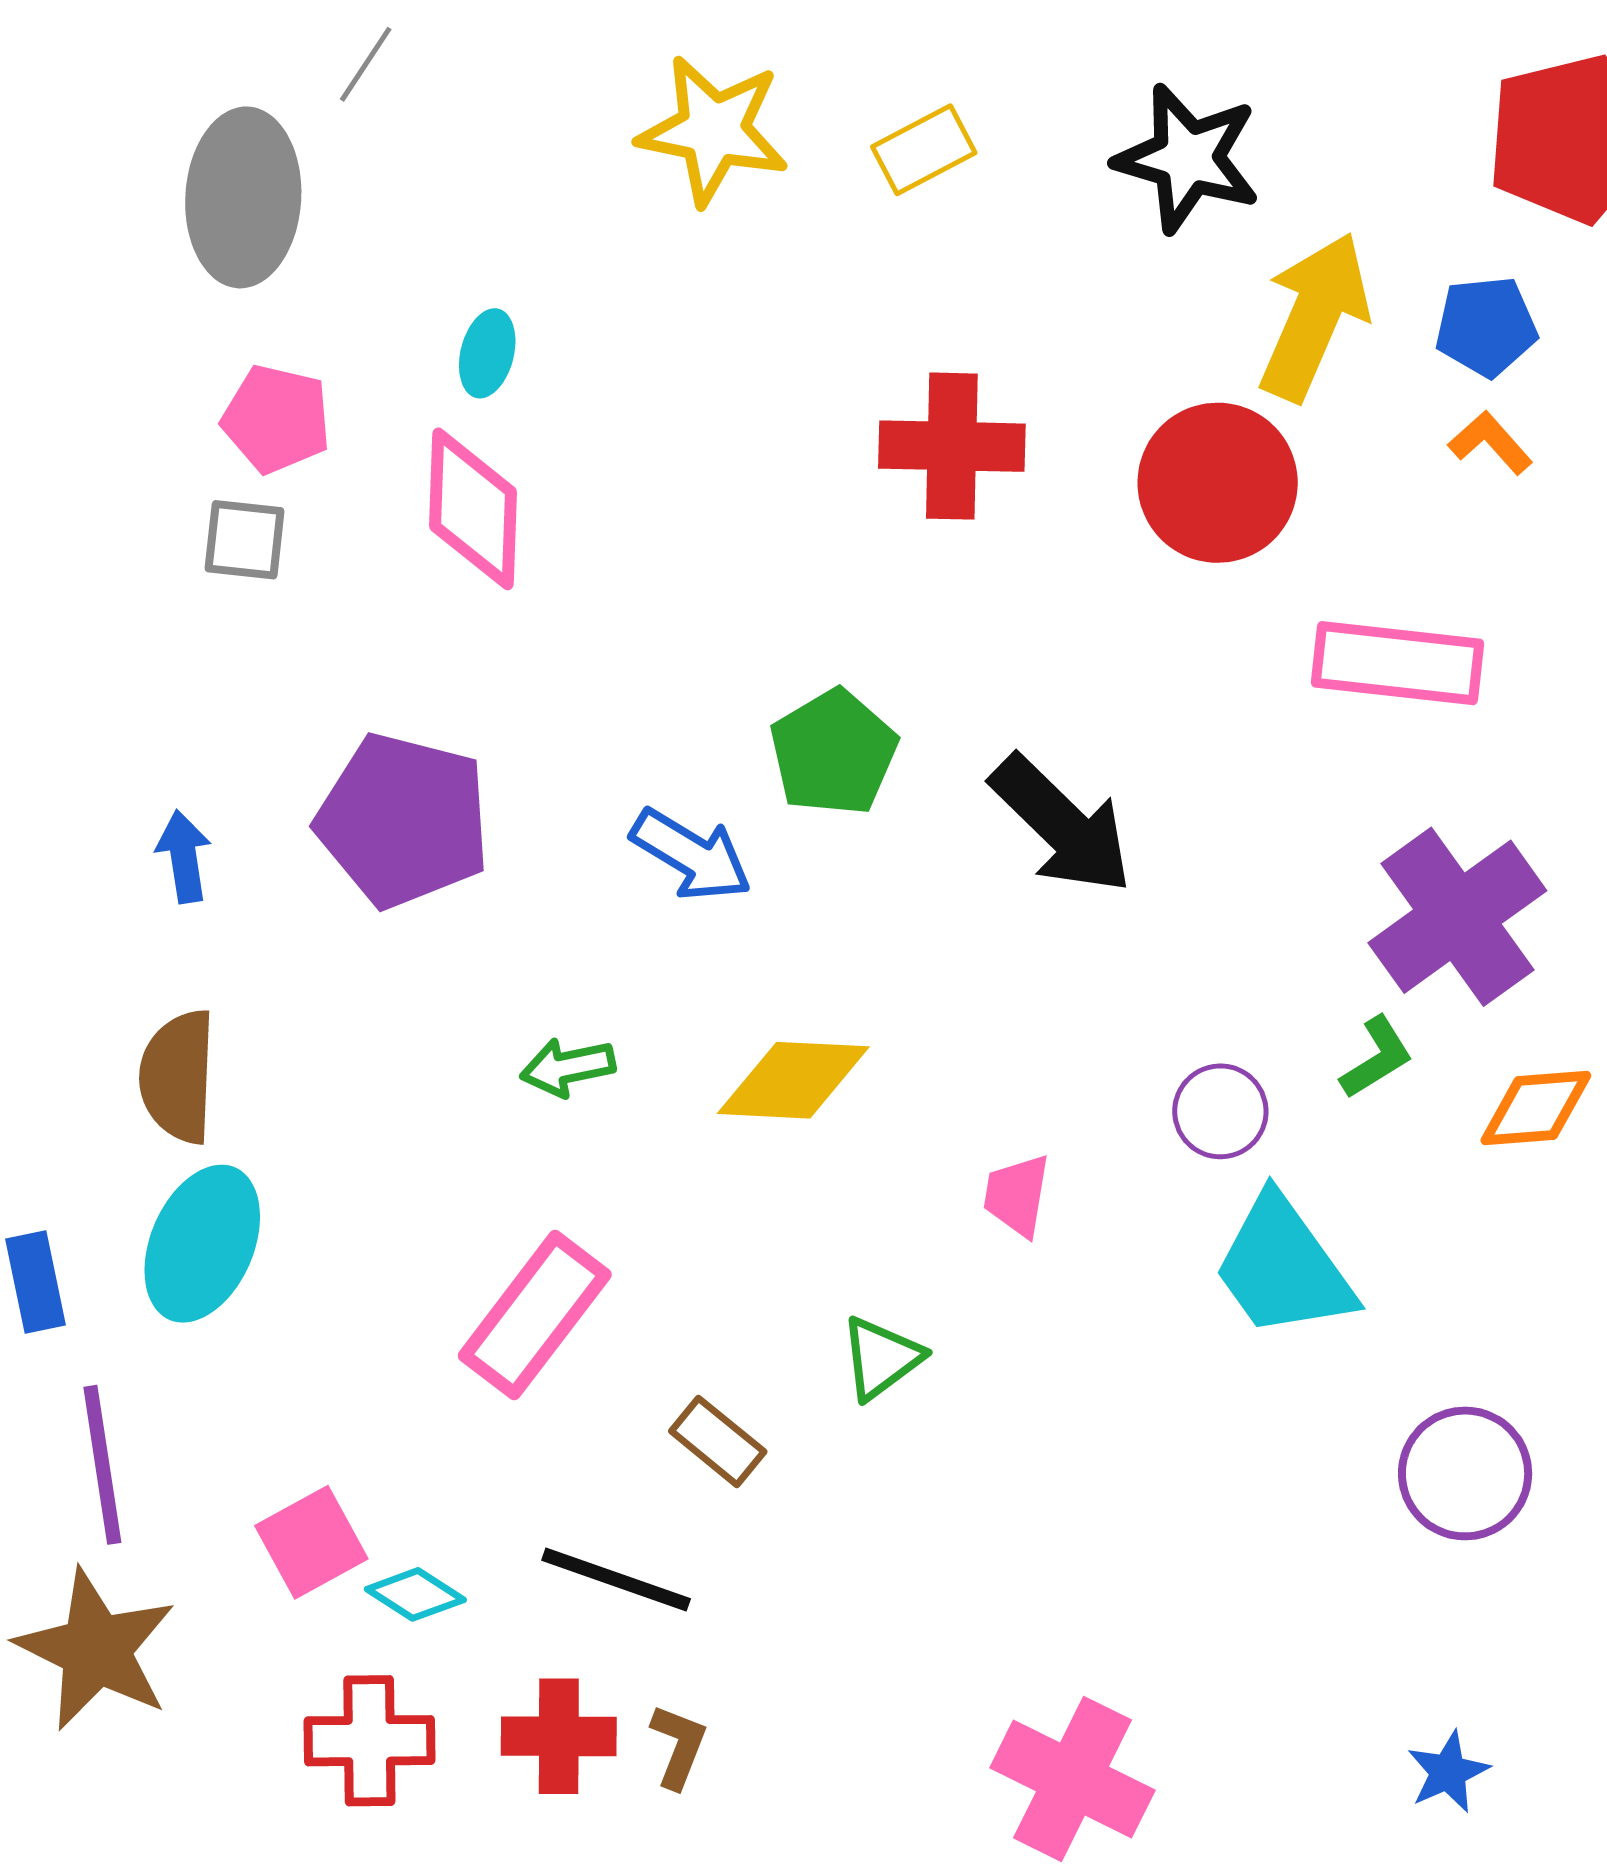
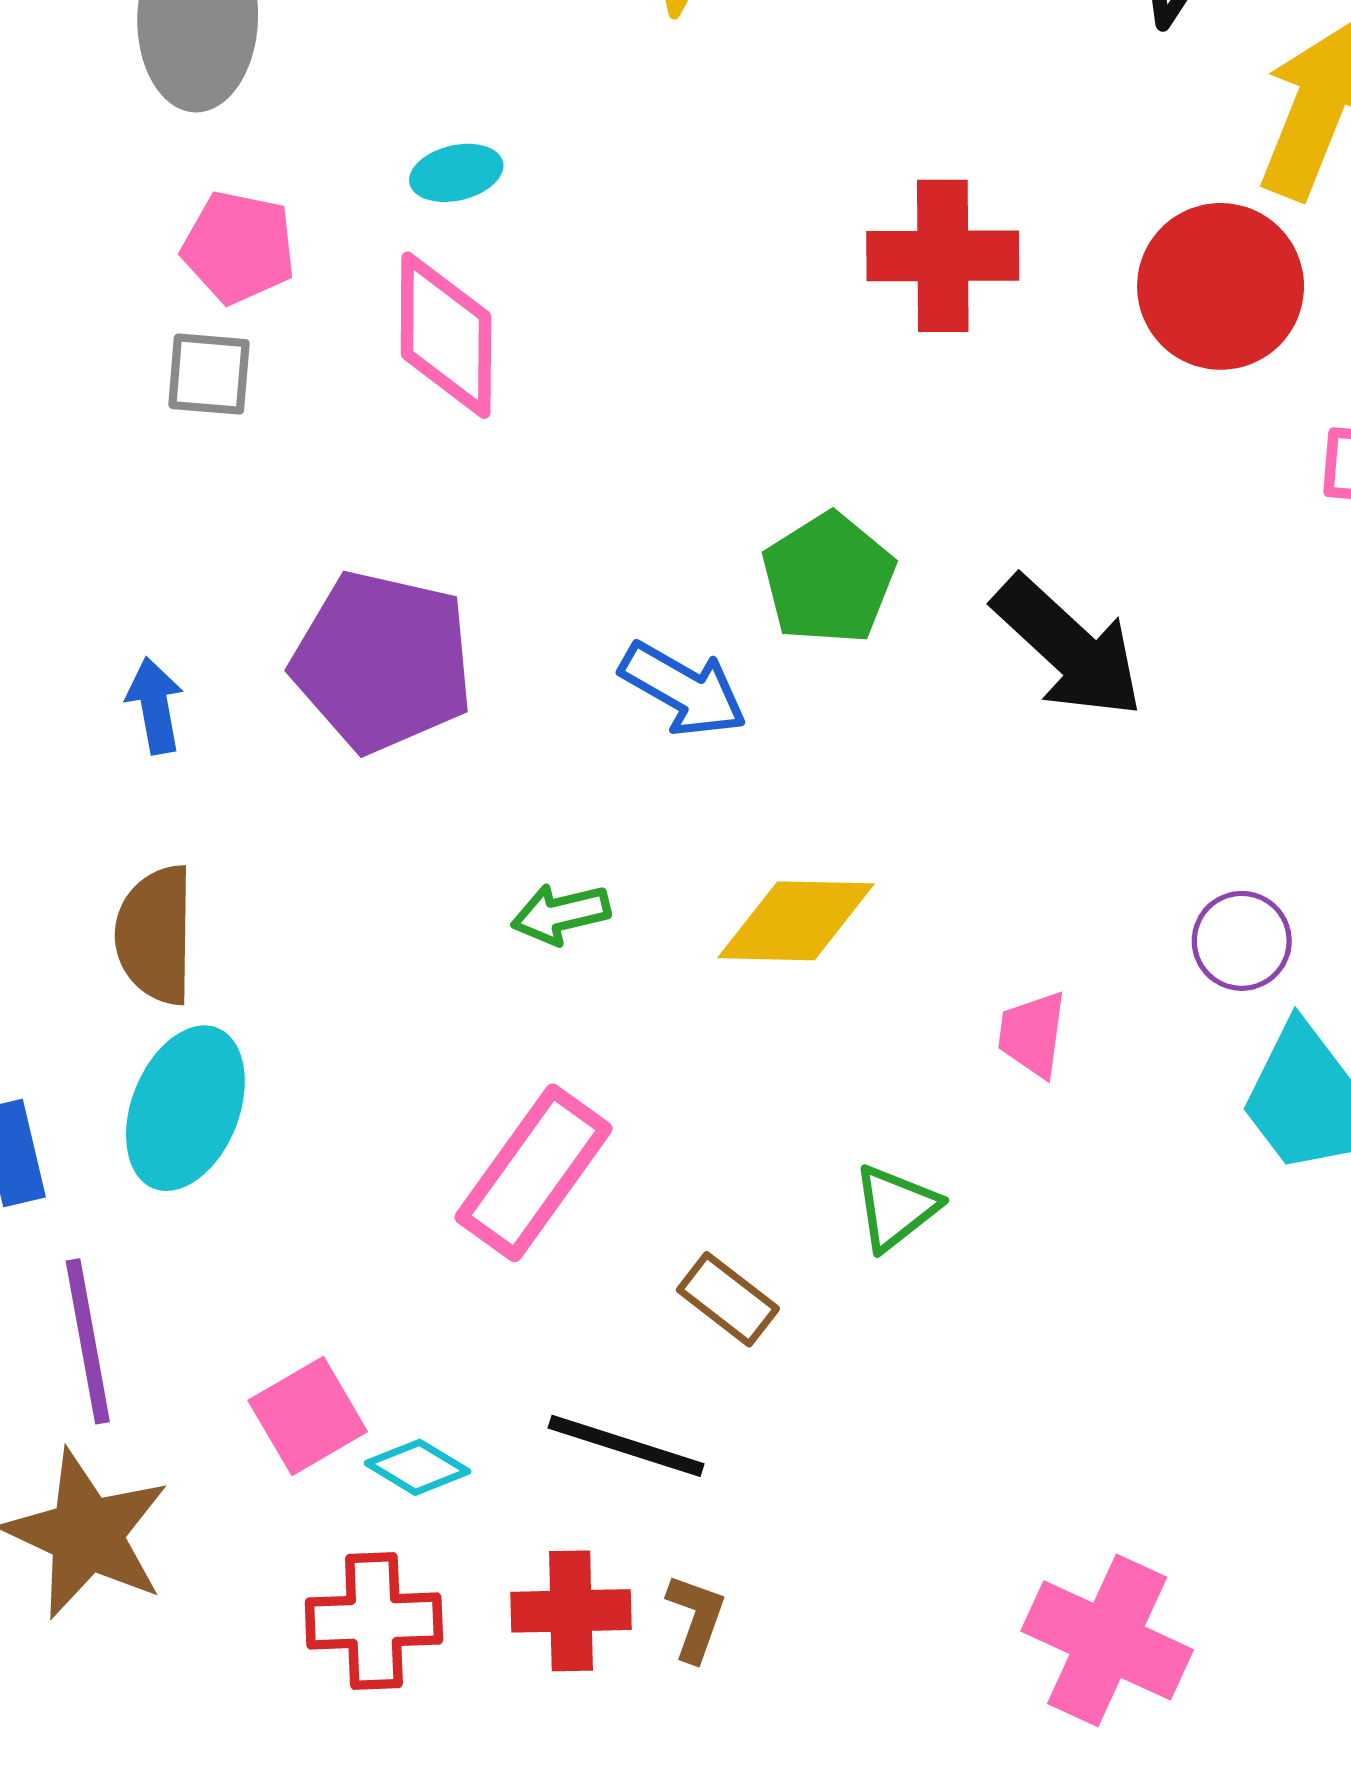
cyan ellipse: (487, 353) -> (456, 173), turned 64

